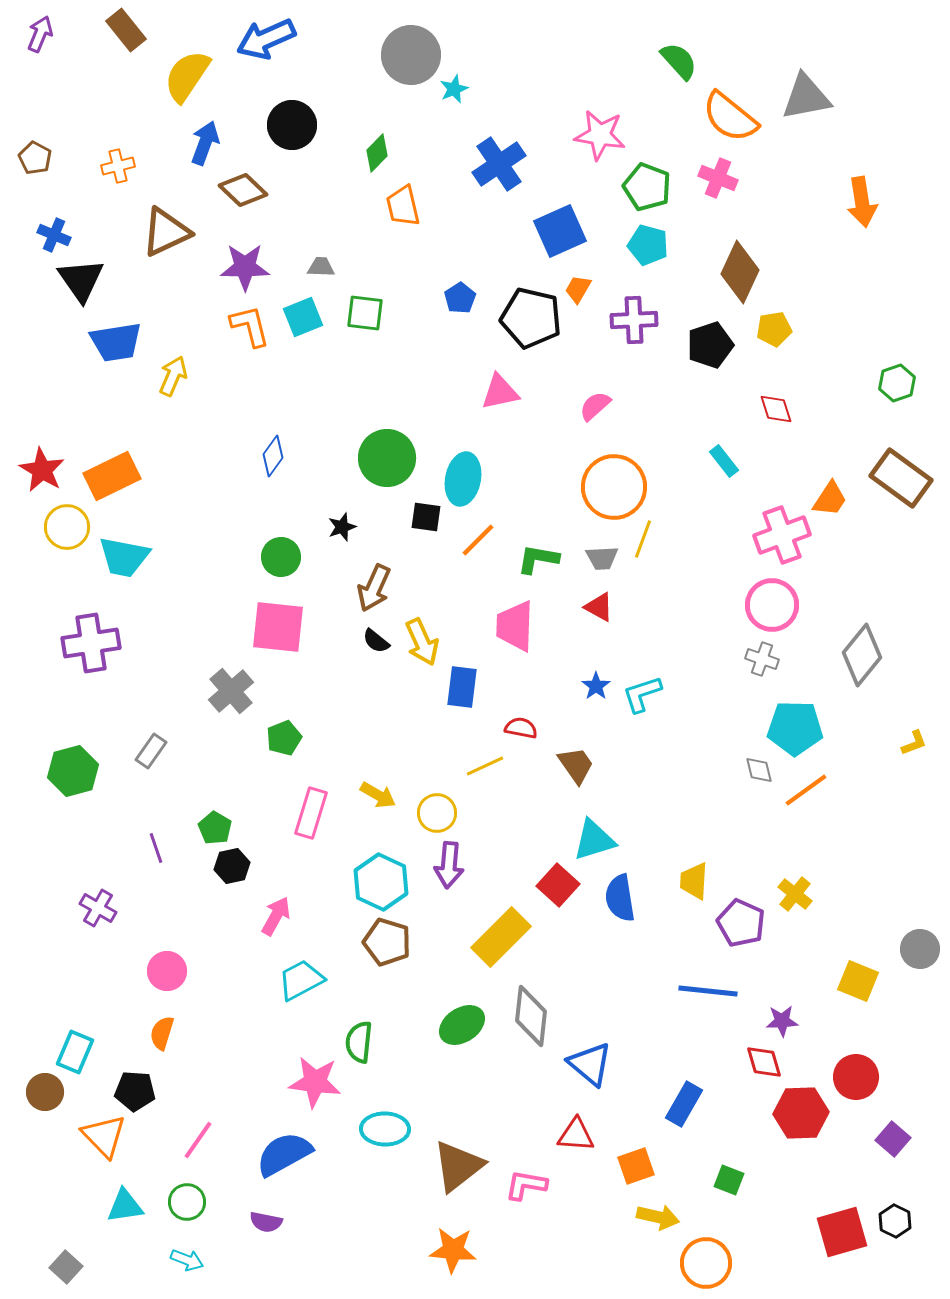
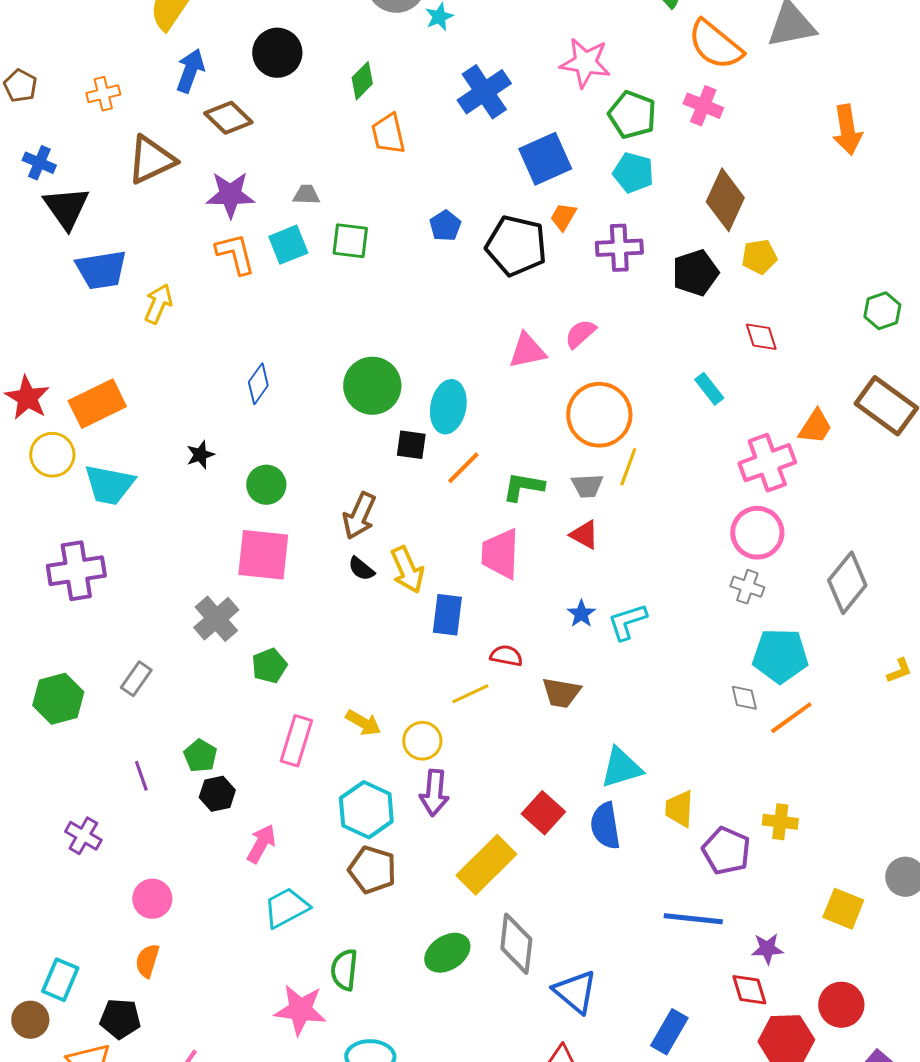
pink triangle: (500, 392) -> (527, 351), moved
black star: (342, 527) -> (200, 455), moved
brown trapezoid: (576, 765) -> (561, 693), turned 135
cyan triangle: (594, 840) -> (621, 768), moved
yellow cross: (795, 894) -> (780, 822), turned -32

